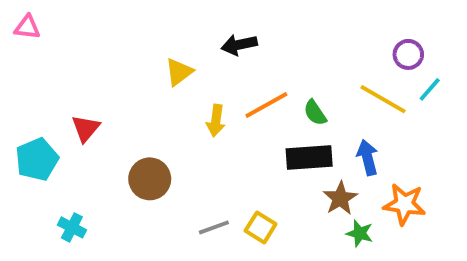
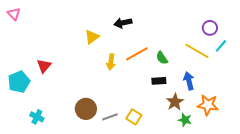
pink triangle: (27, 27) -> (14, 14), turned 40
black rectangle: (309, 157) -> (159, 81), size x0.6
brown circle: (150, 179) -> (86, 109), moved

